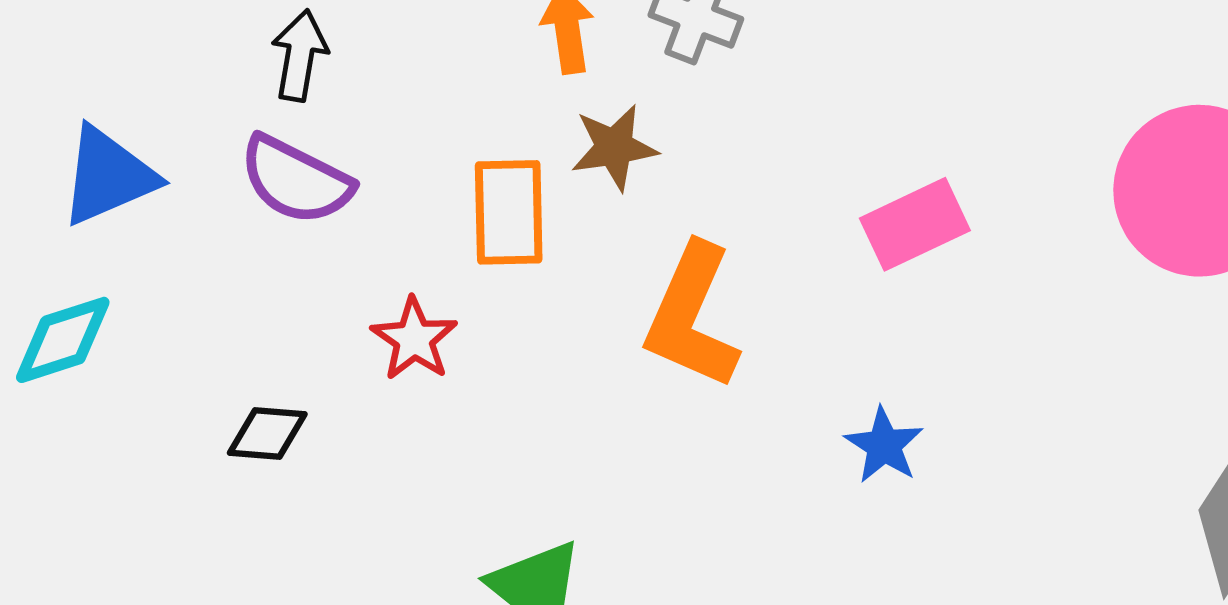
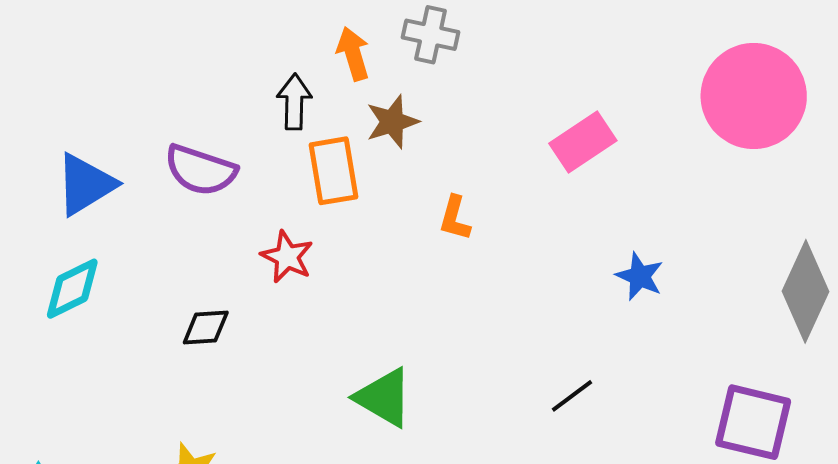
black arrow: (300, 55) -> (294, 102), moved
orange L-shape: (692, 317) -> (455, 218), size x0.5
blue star: (884, 445) -> (640, 276), moved

